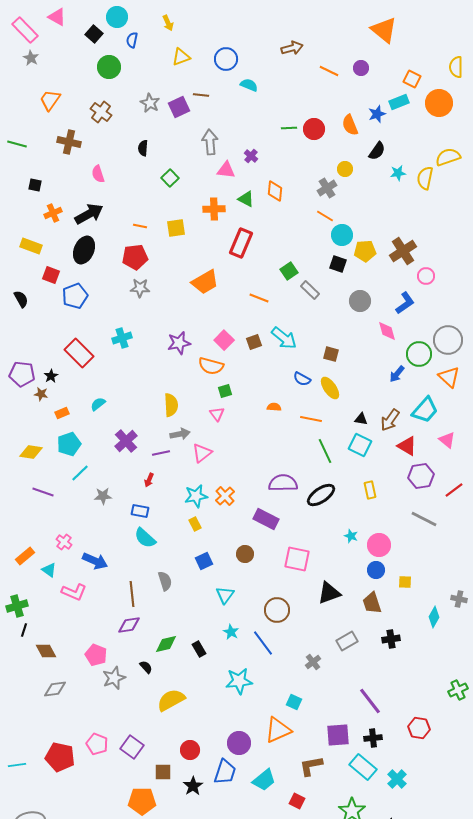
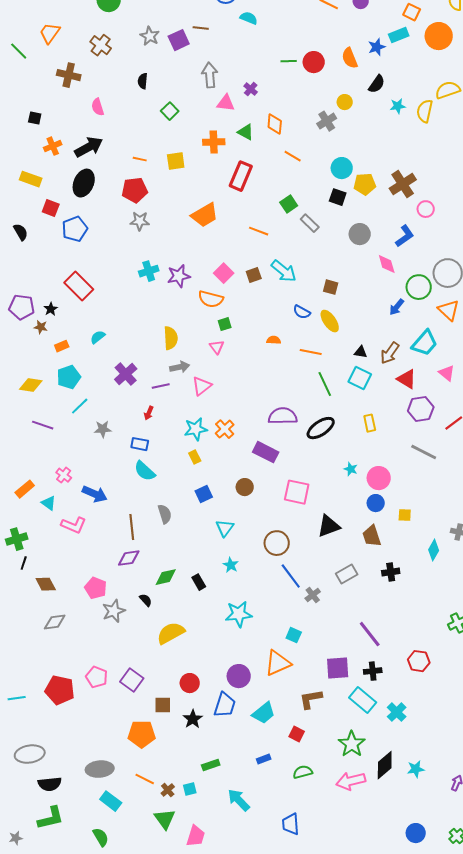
green line: (17, 144) -> (19, 51), moved, turned 30
orange line: (325, 216) -> (293, 156), moved
cyan cross: (122, 338) -> (149, 271), moved
blue line: (263, 643) -> (291, 576), moved

